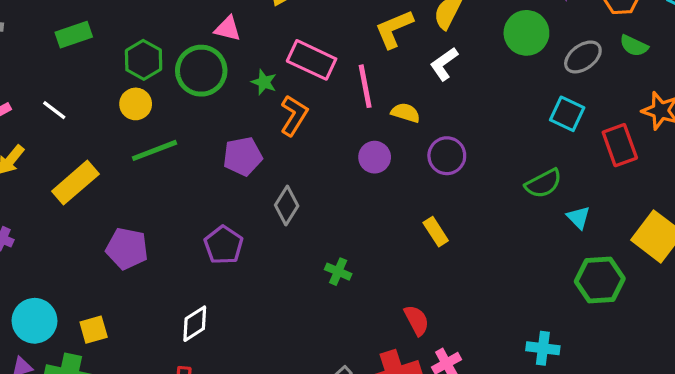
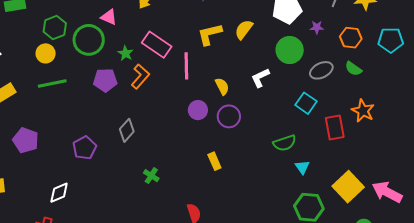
white L-shape: (444, 64) -> (260, 78), moved
yellow semicircle: (406, 113) -> (222, 86), moved, turned 36
purple pentagon: (243, 156) -> (105, 80), moved
purple circle: (375, 157) -> (198, 110), moved

